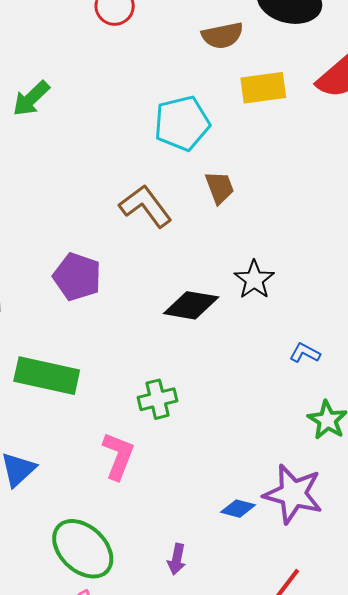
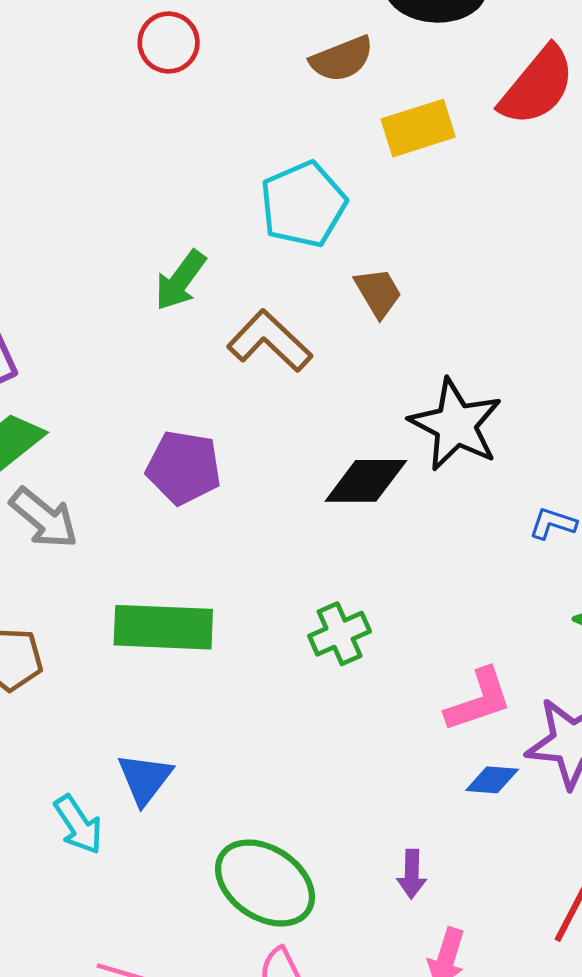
green arrow: (31, 98) -> (180, 280), moved
black star: (254, 280) -> (456, 425), size x1.5
pink L-shape: (118, 456) -> (479, 700), moved, turned 60

